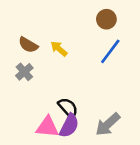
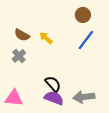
gray arrow: (108, 124) -> (84, 97), turned 35
purple semicircle: (69, 126) -> (54, 98), turned -96
pink triangle: (47, 127) -> (14, 98), moved

